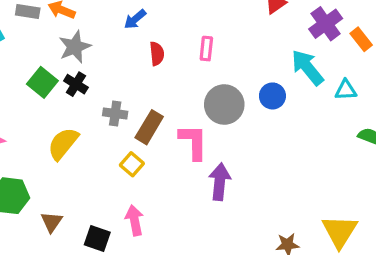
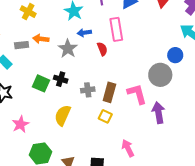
blue arrow: (135, 19) -> (84, 33), turned 48
gray star: (75, 47) -> (68, 49), moved
pink rectangle: (206, 49) -> (116, 29), moved, size x1.6
gray circle: (224, 105) -> (160, 75), moved
pink arrow: (135, 220) -> (128, 148), moved

